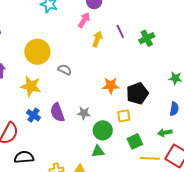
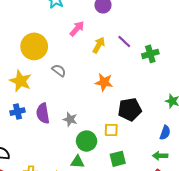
pink arrow: (84, 20) -> (77, 29), moved
purple line: (120, 31) -> (124, 42), turned -32
orange star: (111, 86) -> (104, 82), moved
blue cross: (33, 115) -> (18, 112), turned 32
green arrow: (165, 133) -> (160, 156), moved

